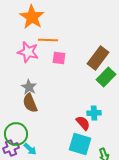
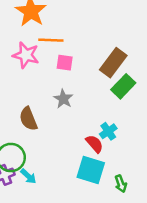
gray star: (29, 87) -> (63, 99), moved
cyan cross: (94, 113) -> (108, 131), turned -32

